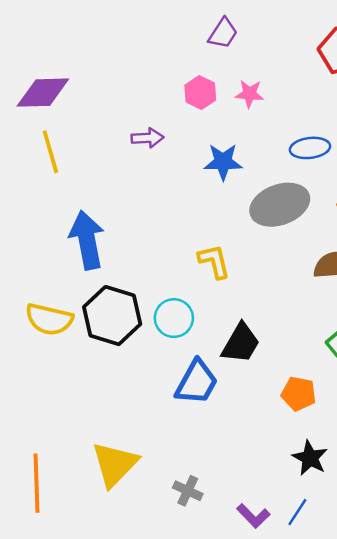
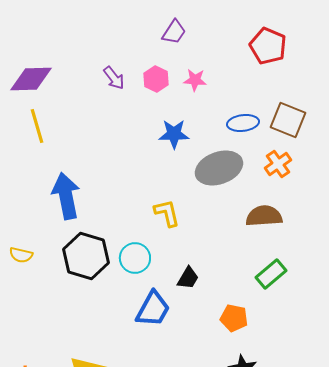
purple arrow: (147, 138) -> (114, 78), moved, turned 55
yellow semicircle: (49, 319) -> (21, 255), moved, size x0.6
black trapezoid: (241, 343) -> (188, 278), size x0.7

